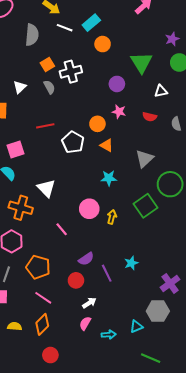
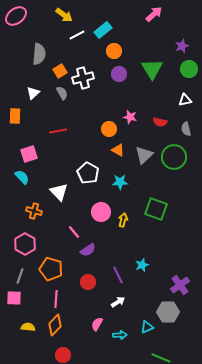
white line: (65, 28) -> (77, 35), turned -49
gray semicircle: (32, 35) -> (39, 54), moved
purple circle: (117, 84) -> (119, 74), moved
white triangle: (161, 91) -> (185, 100), moved
white pentagon: (73, 142) -> (88, 173), moved
gray triangle: (144, 159) -> (144, 155), moved
green circle: (170, 184) -> (174, 157), moved
green square: (146, 206) -> (156, 209), turned -35
orange cross: (21, 208) -> (34, 211), size x0.7
purple semicircle: (86, 259) -> (88, 250), moved
pink line: (43, 298) -> (56, 299), turned 60
white arrow: (89, 303) -> (118, 302), moved

